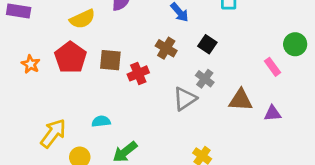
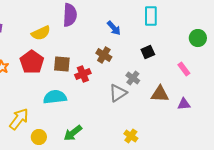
black square: (207, 44) -> (148, 52), moved, turned 32
green circle: (295, 44) -> (198, 38), moved
cyan semicircle: (101, 121) -> (55, 97), moved, size x1.6

